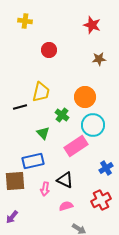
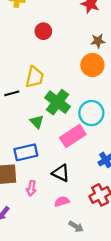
orange circle: (85, 97) -> (92, 65), moved
green cross: (62, 115) -> (58, 102), size x1.6
pink arrow: (45, 189) -> (31, 188), moved

